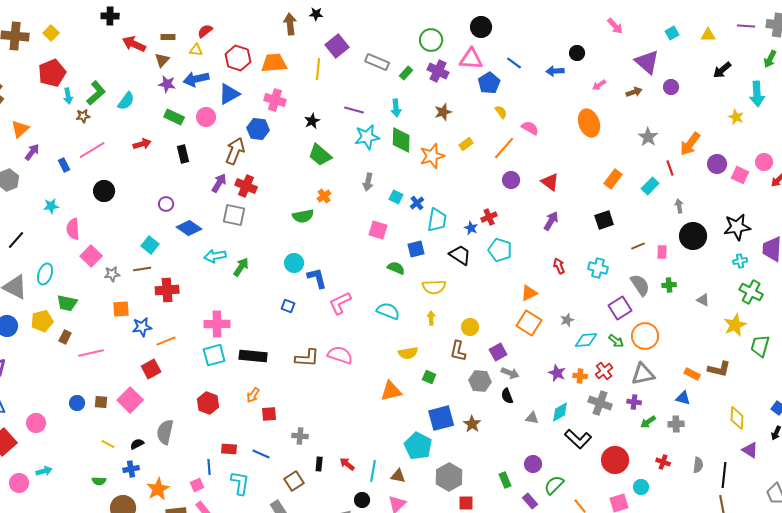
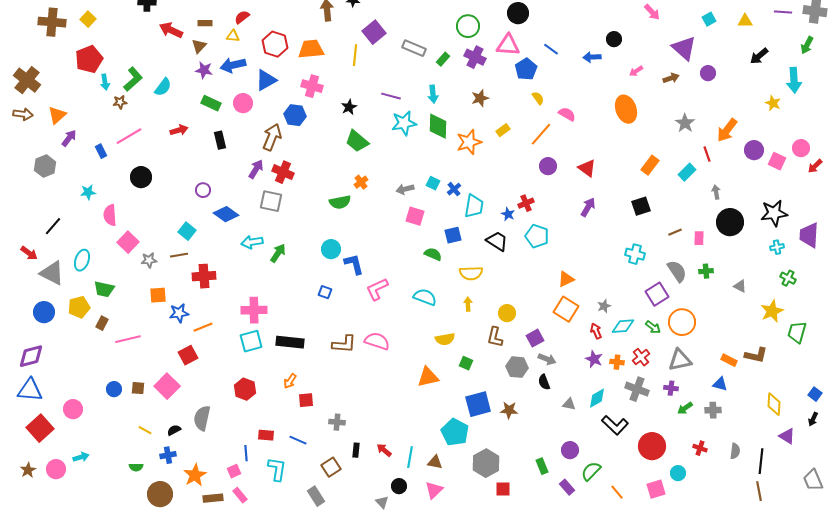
gray arrow: (368, 182) -> (405, 189), moved, turned 66
red arrow: (559, 266) -> (596, 331), moved
green cross: (751, 292) -> (788, 278), size x0.7
brown star: (472, 424) -> (509, 410), turned -30

